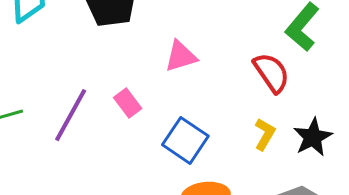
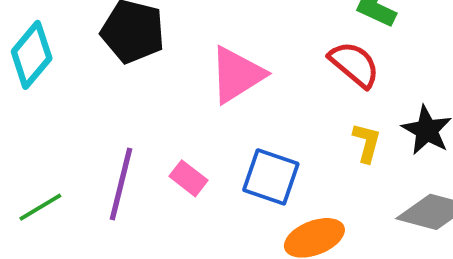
pink triangle: (181, 56) -> (237, 75), size x1.4
pink rectangle: (128, 103) -> (189, 178), moved

